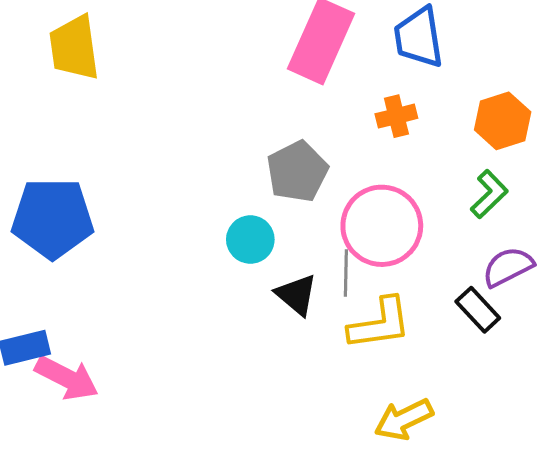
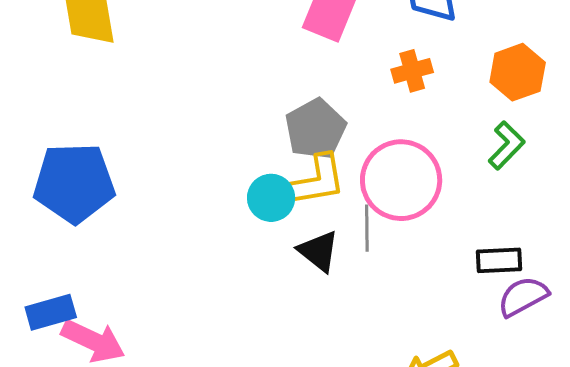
purple semicircle: (508, 267) -> (523, 297), moved
black rectangle: (478, 310) -> (499, 260), turned -48
yellow L-shape: (380, 324) -> (315, 181), moved

